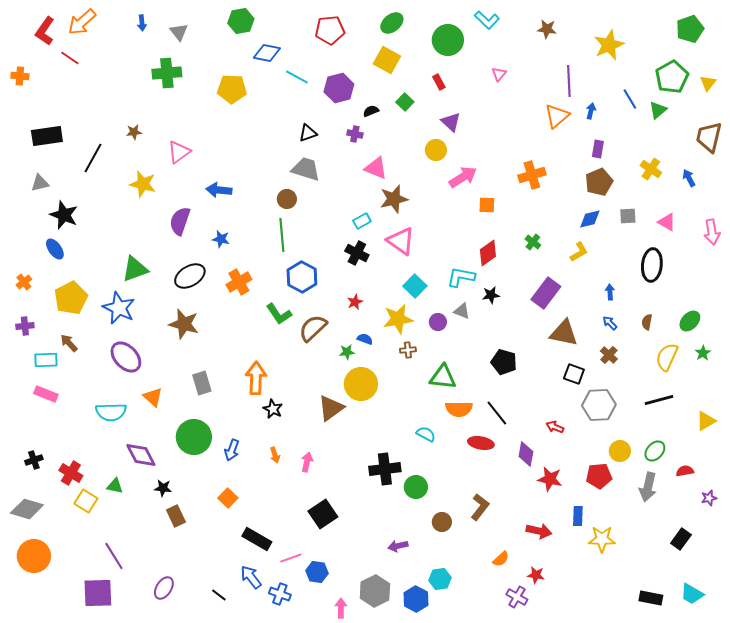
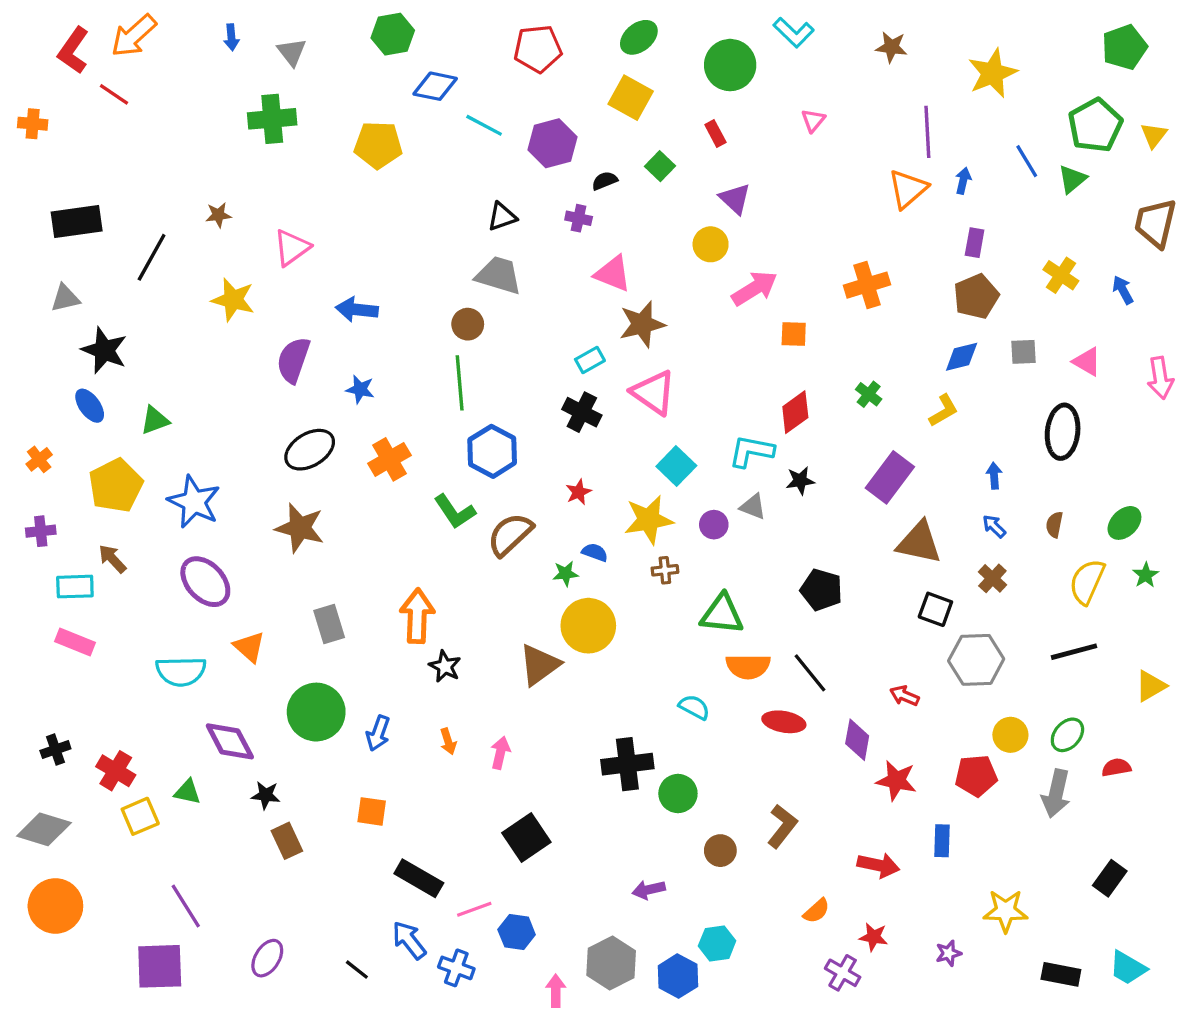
green triangle: (135, 269) -> (155, 420), moved, size x0.7
orange square: (228, 498) -> (372, 811), turned -36
purple star: (709, 498) -> (948, 953), moved
yellow square: (86, 501) -> (140, 816), turned 35
yellow star: (602, 539) -> (1006, 911), moved

